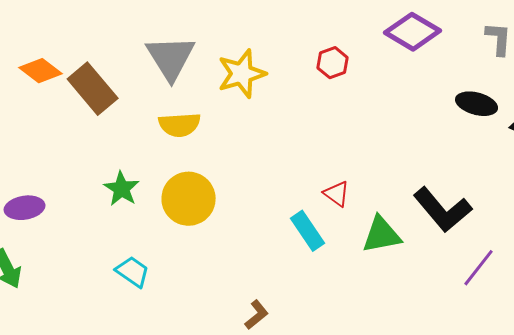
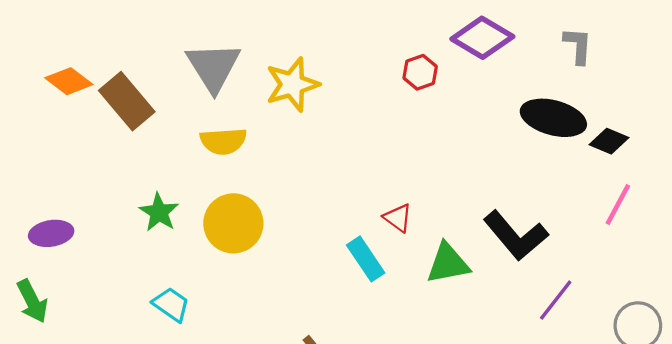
red hexagon: (333, 63) -> (420, 72), moved
black ellipse: (477, 104) -> (553, 118), size x1.4

